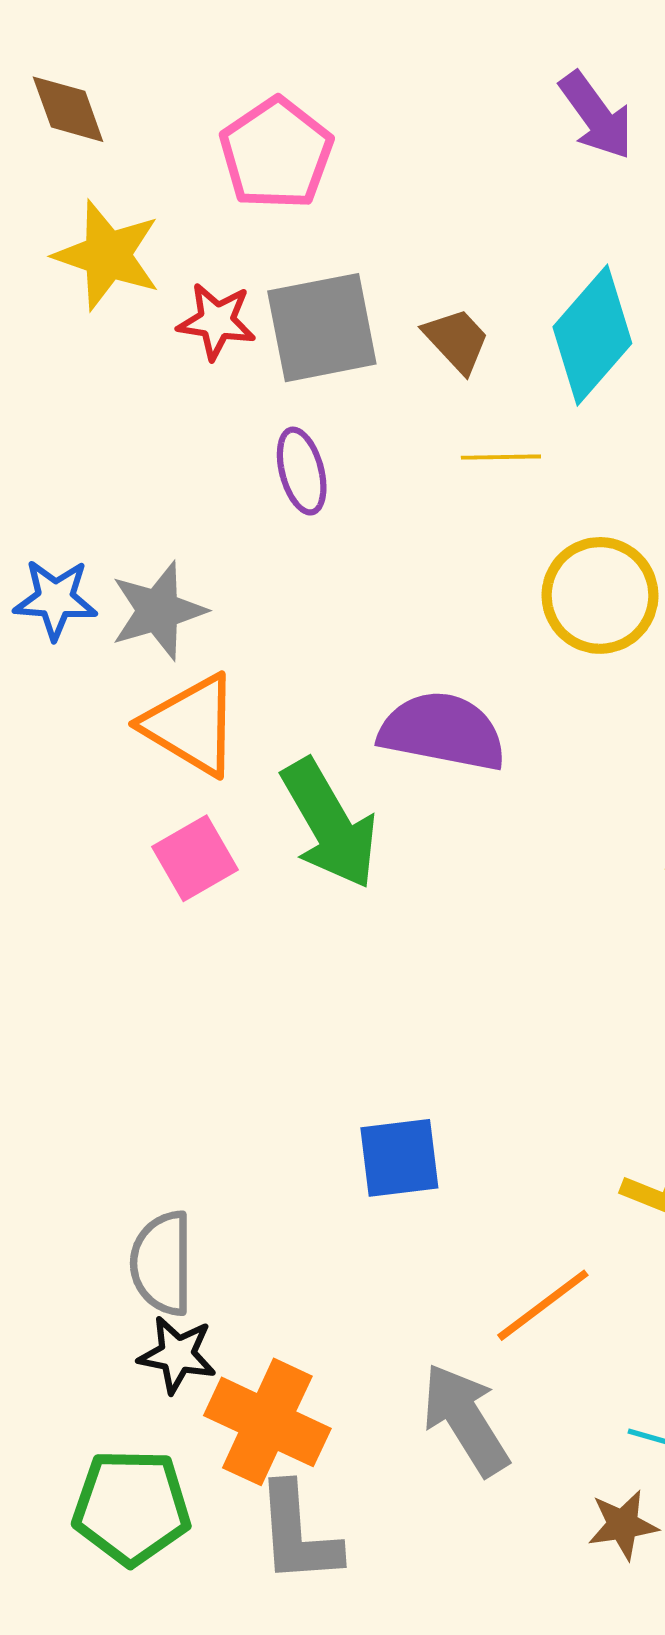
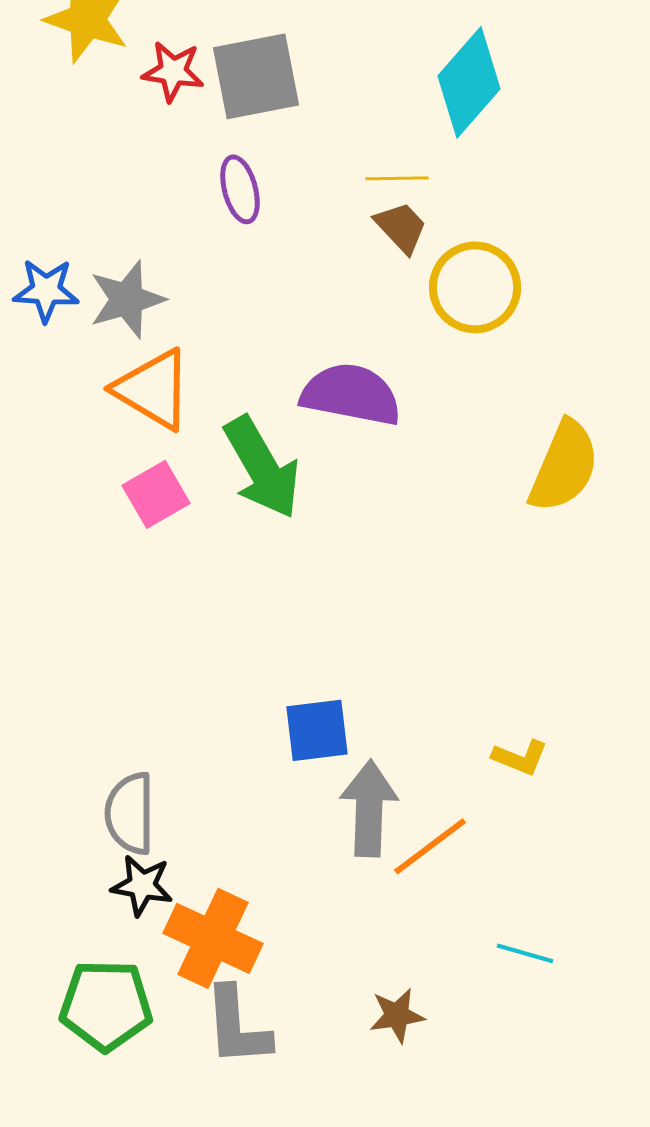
brown trapezoid: (457, 340) -> (401, 227), moved
gray arrow: (465, 1419) -> (369, 808), moved, turned 34
brown star: (623, 1525) -> (397, 1015), moved

